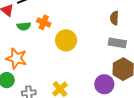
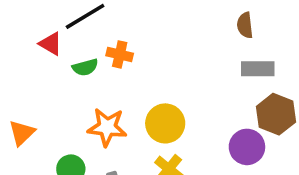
yellow circle: (66, 40) -> (165, 123), moved
orange star: (16, 58) -> (107, 127), moved

